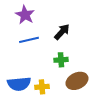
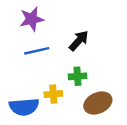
purple star: (25, 15) -> (32, 19), turned 30
yellow cross: (42, 87) -> (53, 94), moved

